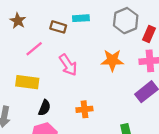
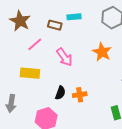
brown star: (18, 21) -> (20, 21), size x1.5
orange star: (112, 60) -> (102, 52), turned 30
black semicircle: (44, 108) -> (60, 93), moved

